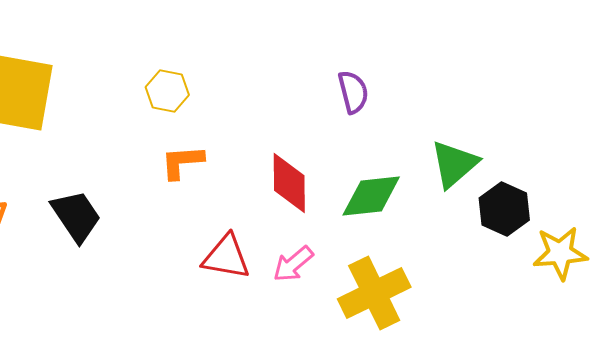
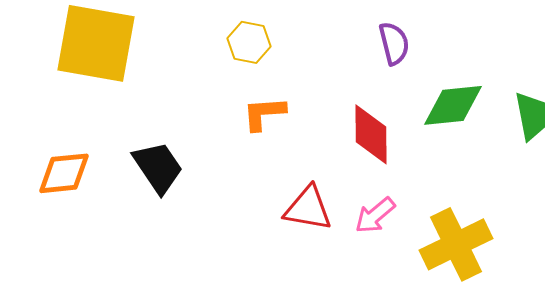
purple semicircle: (353, 92) -> (394, 43), moved
green diamond: (371, 196) -> (453, 105), moved

